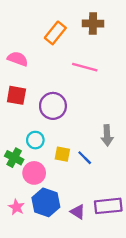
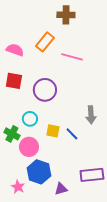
brown cross: (93, 24) -> (66, 15), moved
orange rectangle: (55, 33) -> (45, 42), moved
pink star: (16, 207) -> (18, 187), moved
purple triangle: (78, 212) -> (61, 189), moved, turned -48

